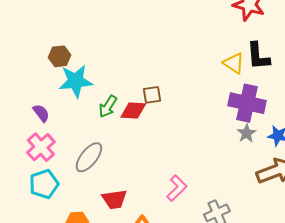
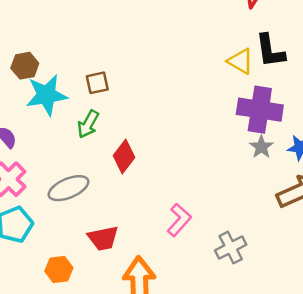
brown square: (152, 95) -> (97, 83), moved
red diamond: (133, 110) -> (124, 157), moved, turned -52
gray ellipse: (89, 157) -> (68, 188), turned 32

